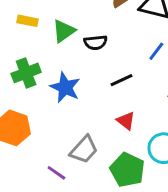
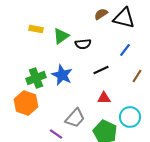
green cross: (26, 73) -> (36, 78), moved
red triangle: (126, 121) -> (104, 98), turned -40

